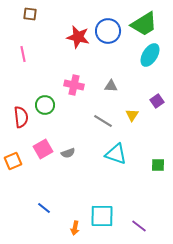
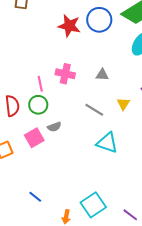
pink line: (23, 54) -> (40, 84), moved
green circle: (45, 105) -> (38, 105), moved
gray semicircle: (68, 153) -> (54, 127), moved
cyan square: (102, 216) -> (93, 205), turned -35

